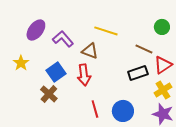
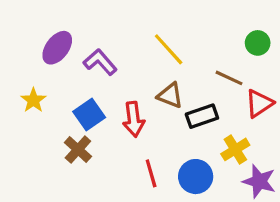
yellow line: (106, 31) -> (169, 49), turned 30
brown triangle: (90, 51) -> (170, 95), moved
black rectangle: (138, 73) -> (202, 116), moved
yellow cross: (163, 90) -> (235, 149), moved

